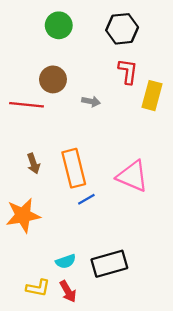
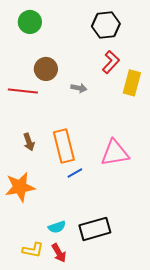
green circle: (59, 25) -> (30, 22), moved
red L-shape: (128, 71) -> (111, 62), turned 35
pink triangle: (132, 176) -> (115, 153), turned -32

